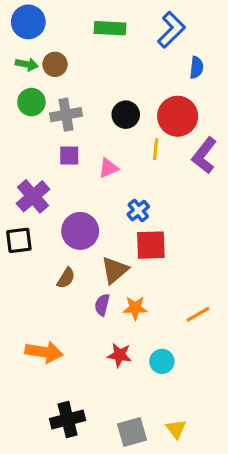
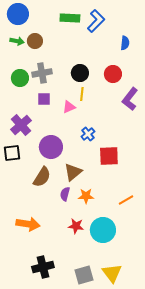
blue L-shape: (171, 30) -> (96, 21), moved
green circle: (31, 102) -> (20, 78), moved
red circle: (178, 116) -> (113, 74), size x0.7
yellow line: (156, 149) -> (82, 94), moved
red square: (151, 245) -> (109, 156), moved
brown semicircle: (66, 278) -> (42, 177), size x1.5
cyan circle: (162, 361) -> (103, 230), size x1.6
yellow triangle: (176, 429) -> (112, 273), size x1.5

